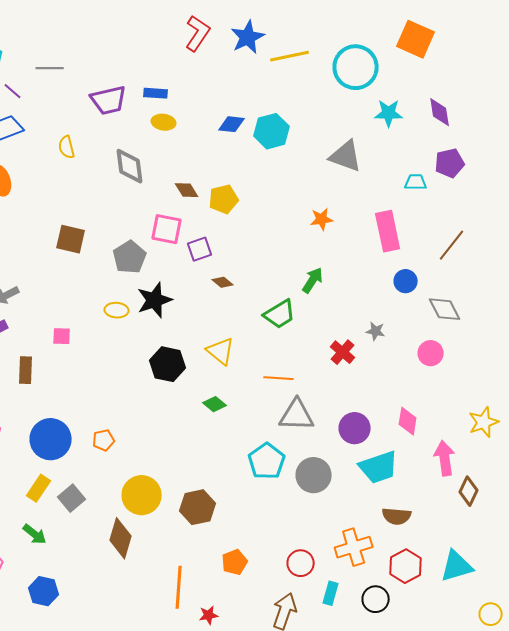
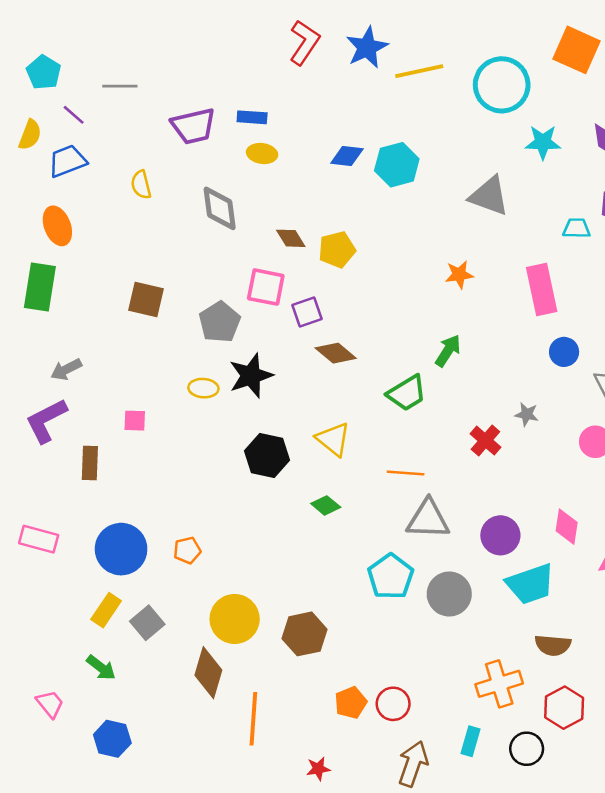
brown diamond: (223, 282) -> (336, 353), size x1.5
red circle: (301, 563) -> (393, 704), moved
orange line: (179, 587) -> (253, 719), moved

